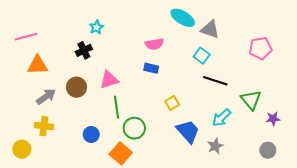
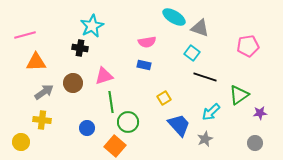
cyan star: (96, 27) -> (92, 26), size x1.6
black cross: (84, 50) -> (80, 48), turned 35
green triangle: (251, 100) -> (239, 95), turned 35

